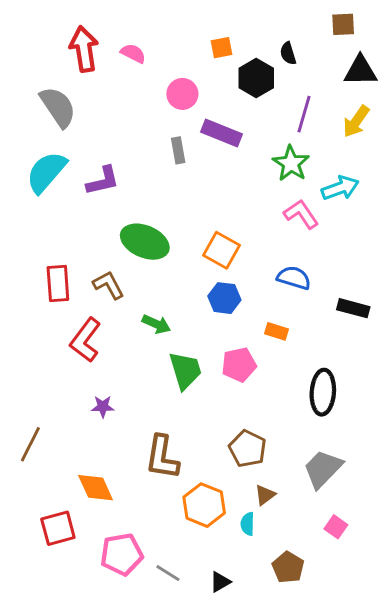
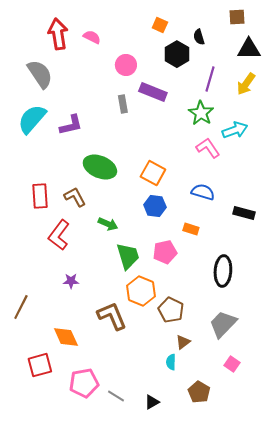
orange square: (222, 48) -> (160, 25), moved, turned 35
brown L-shape: (162, 457) -> (112, 316), turned 148
orange hexagon: (204, 505) -> (141, 291), moved

